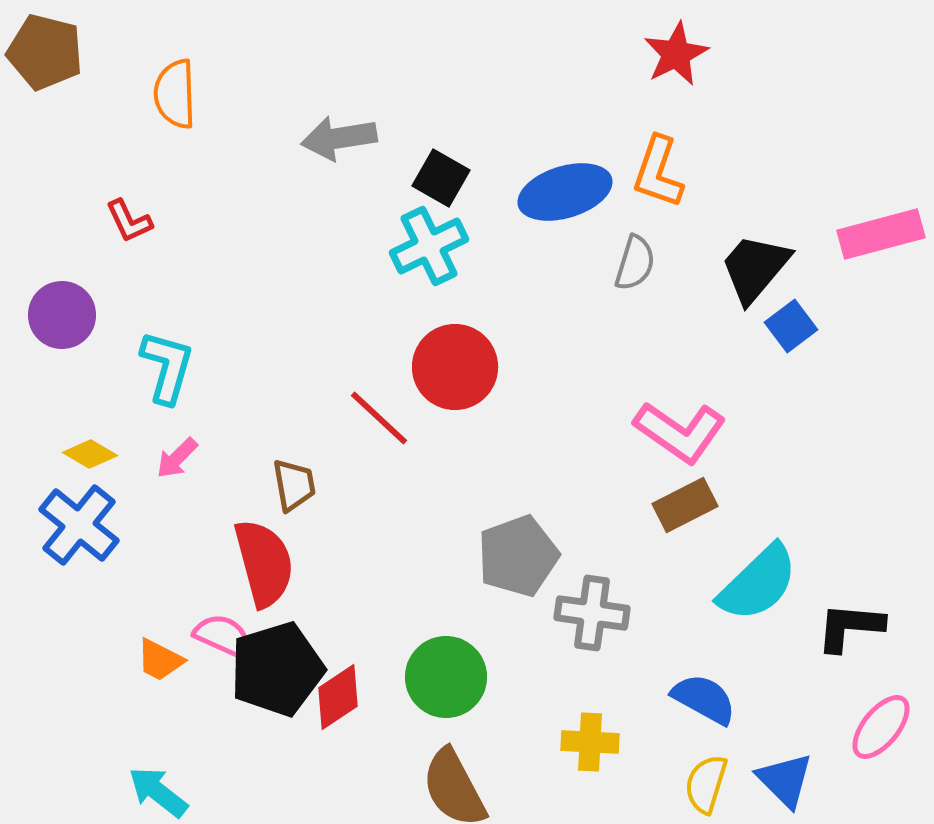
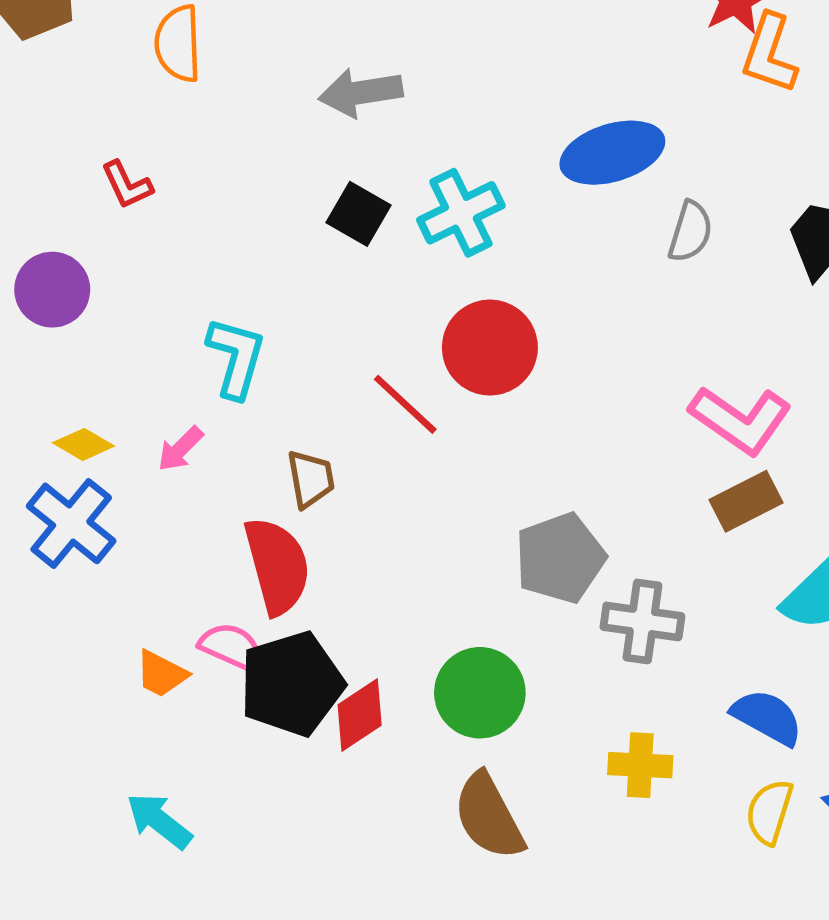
orange L-shape: (658, 172) -> (769, 54), moved
black square: (441, 178) -> (358, 214), moved
cyan L-shape: (167, 367) -> (236, 358), moved

